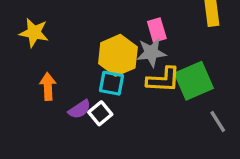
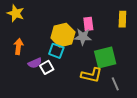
yellow L-shape: (163, 80) -> (92, 75), moved

